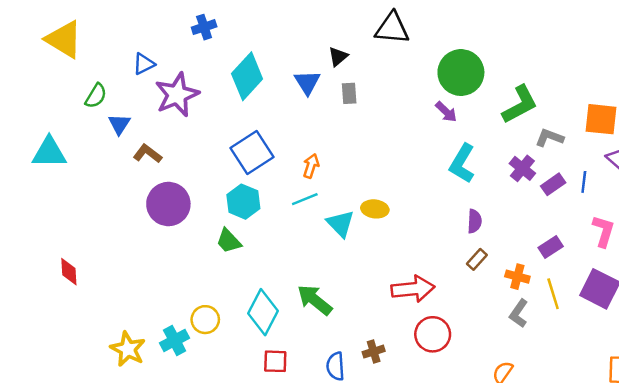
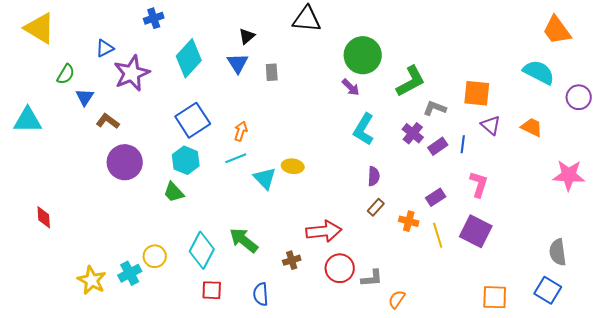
black triangle: (338, 57) -> (247, 36), moved
gray L-shape: (519, 313) -> (372, 278), moved, turned -130
brown cross: (374, 352) -> (292, 260), moved

